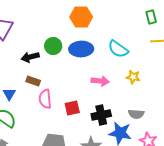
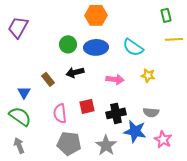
black arrow: (30, 57) -> (75, 72), moved
brown rectangle: (33, 81) -> (48, 79), turned 32
pink semicircle: (45, 99) -> (60, 113), moved

